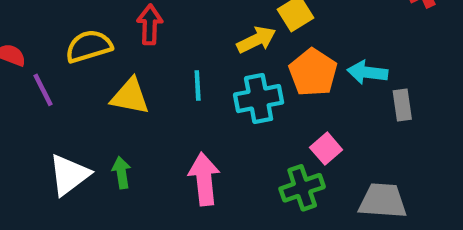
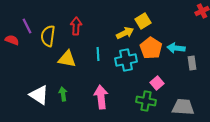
yellow semicircle: (89, 46) -> (48, 36), turned -65
purple line: (43, 90) -> (27, 26), moved
white triangle: (69, 175) -> (39, 95), turned -50
green cross: (302, 188) -> (146, 101), turned 30

